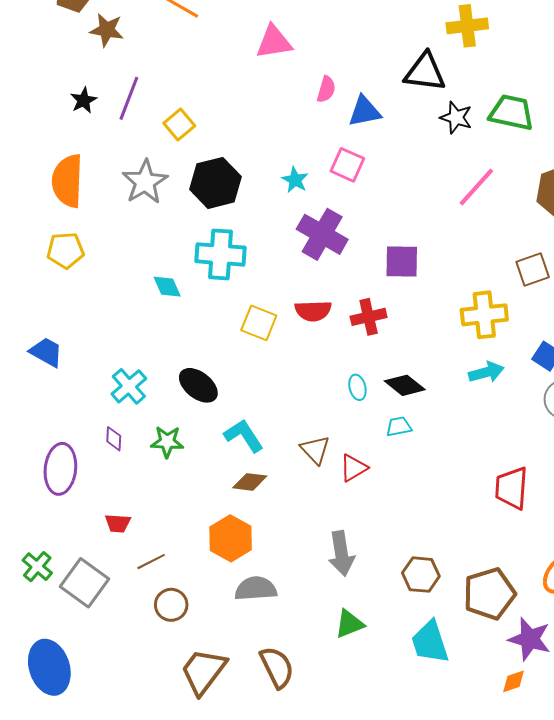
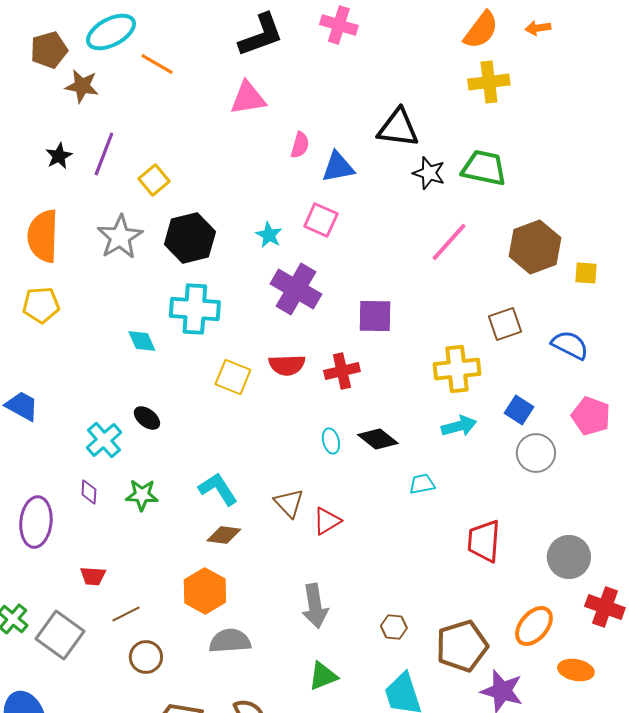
yellow cross: (467, 26) -> (489, 82), moved
black ellipse: (198, 385) -> (147, 418), moved, size x0.7
cyan trapezoid: (399, 427) -> (422, 484), moved
brown hexagon: (421, 575) -> (394, 627), size x0.7

